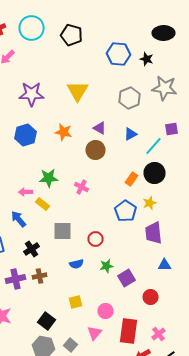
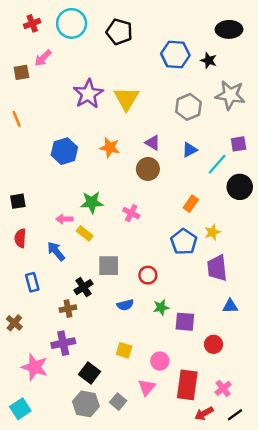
purple star: (32, 94) -> (88, 94), moved, turned -30
black circle: (154, 173) -> (240, 187), moved
black cross: (32, 249) -> (83, 287), moved
brown cross: (40, 276) -> (68, 309), moved
purple square: (126, 278) -> (185, 322), turned 36
purple cross: (16, 279) -> (63, 343), moved
yellow square: (76, 302) -> (124, 350), turned 32

